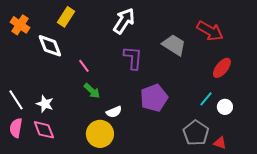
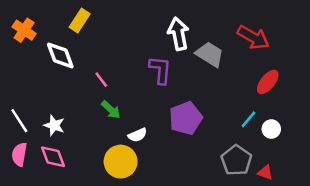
white arrow: (124, 21) -> (178, 34), moved, turned -44

